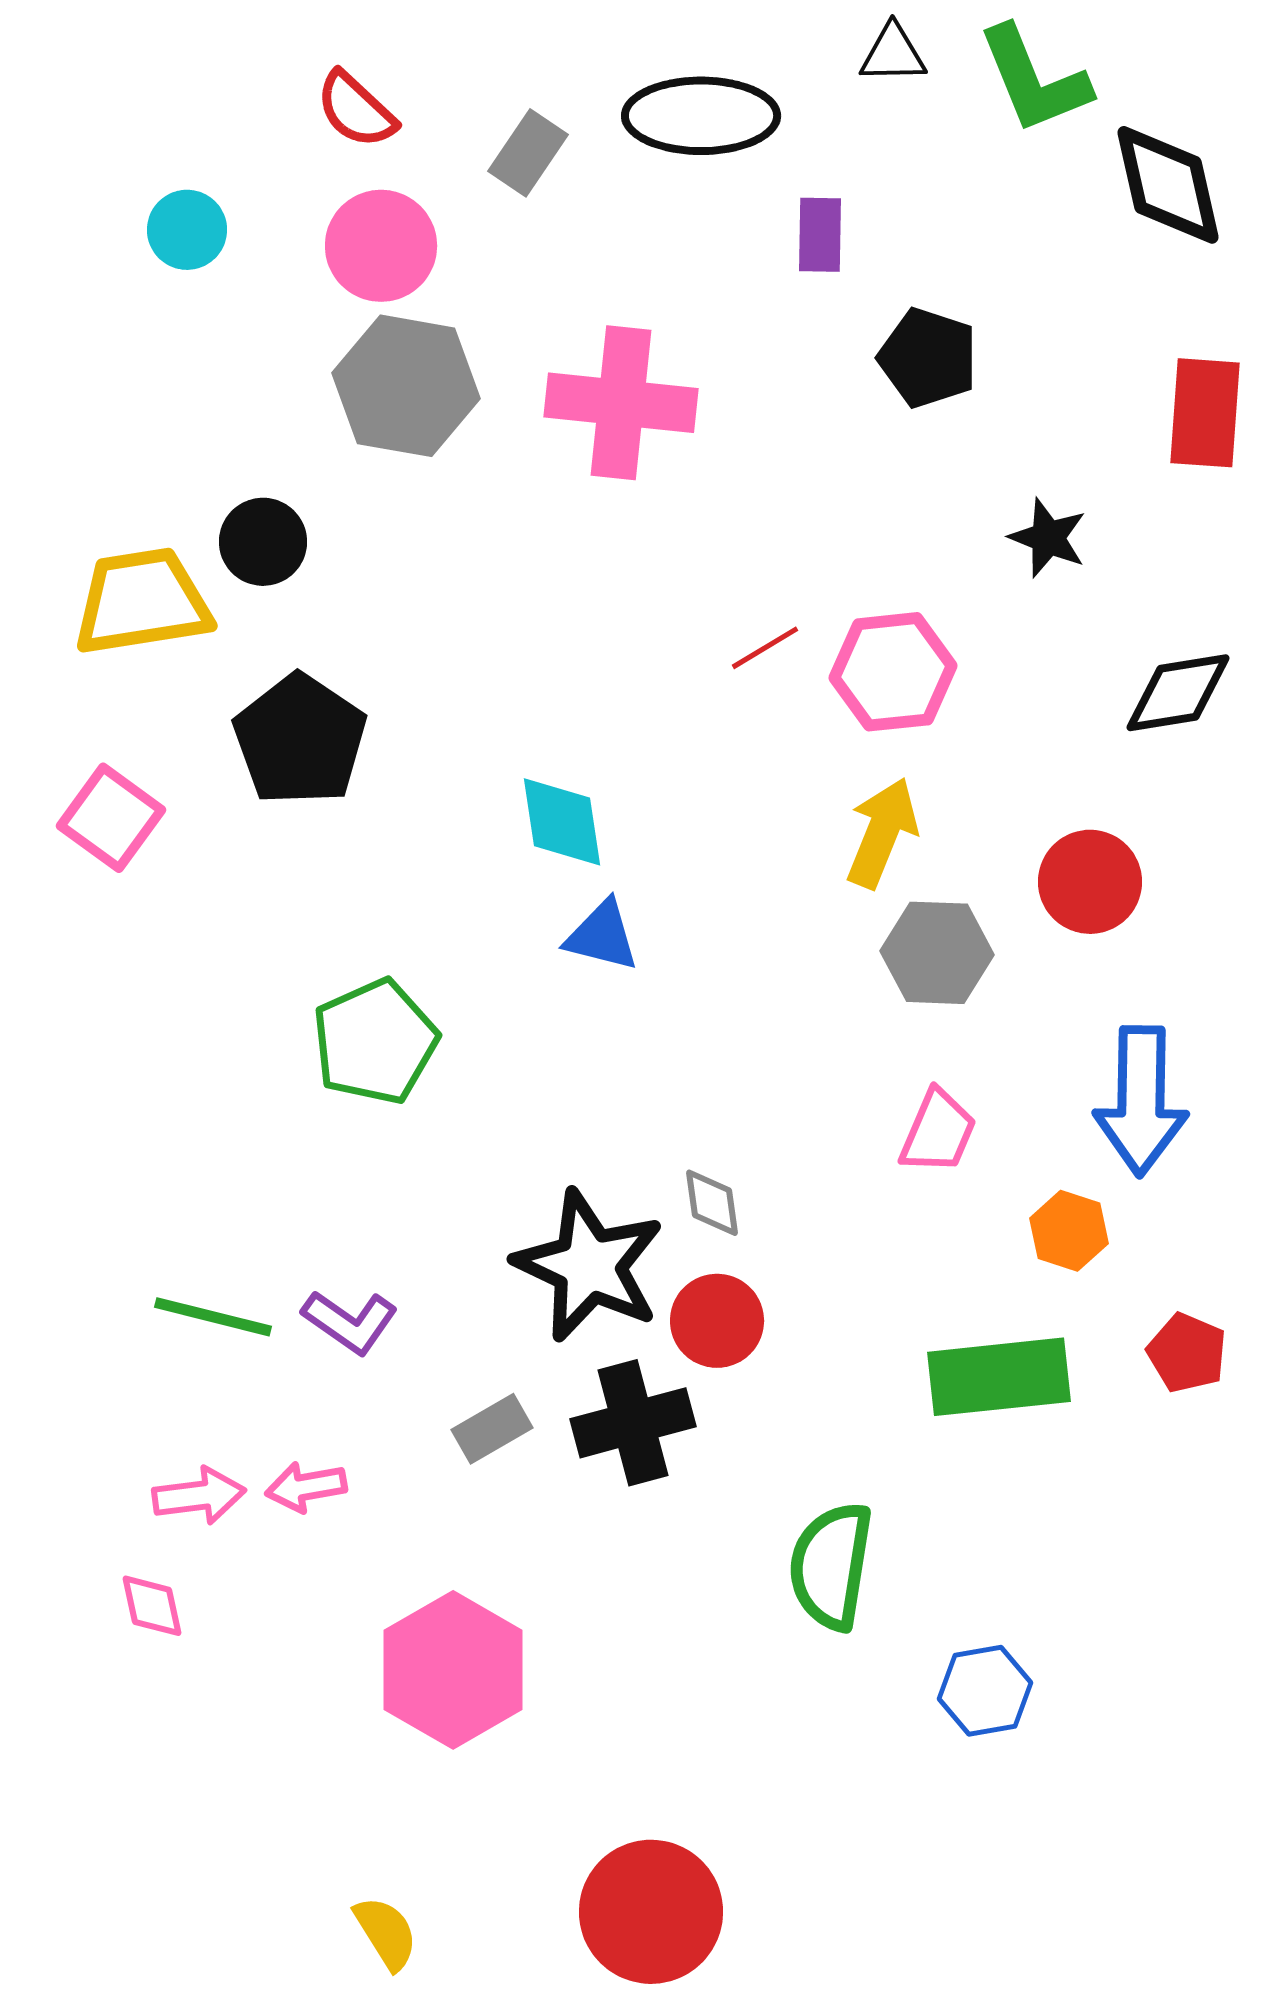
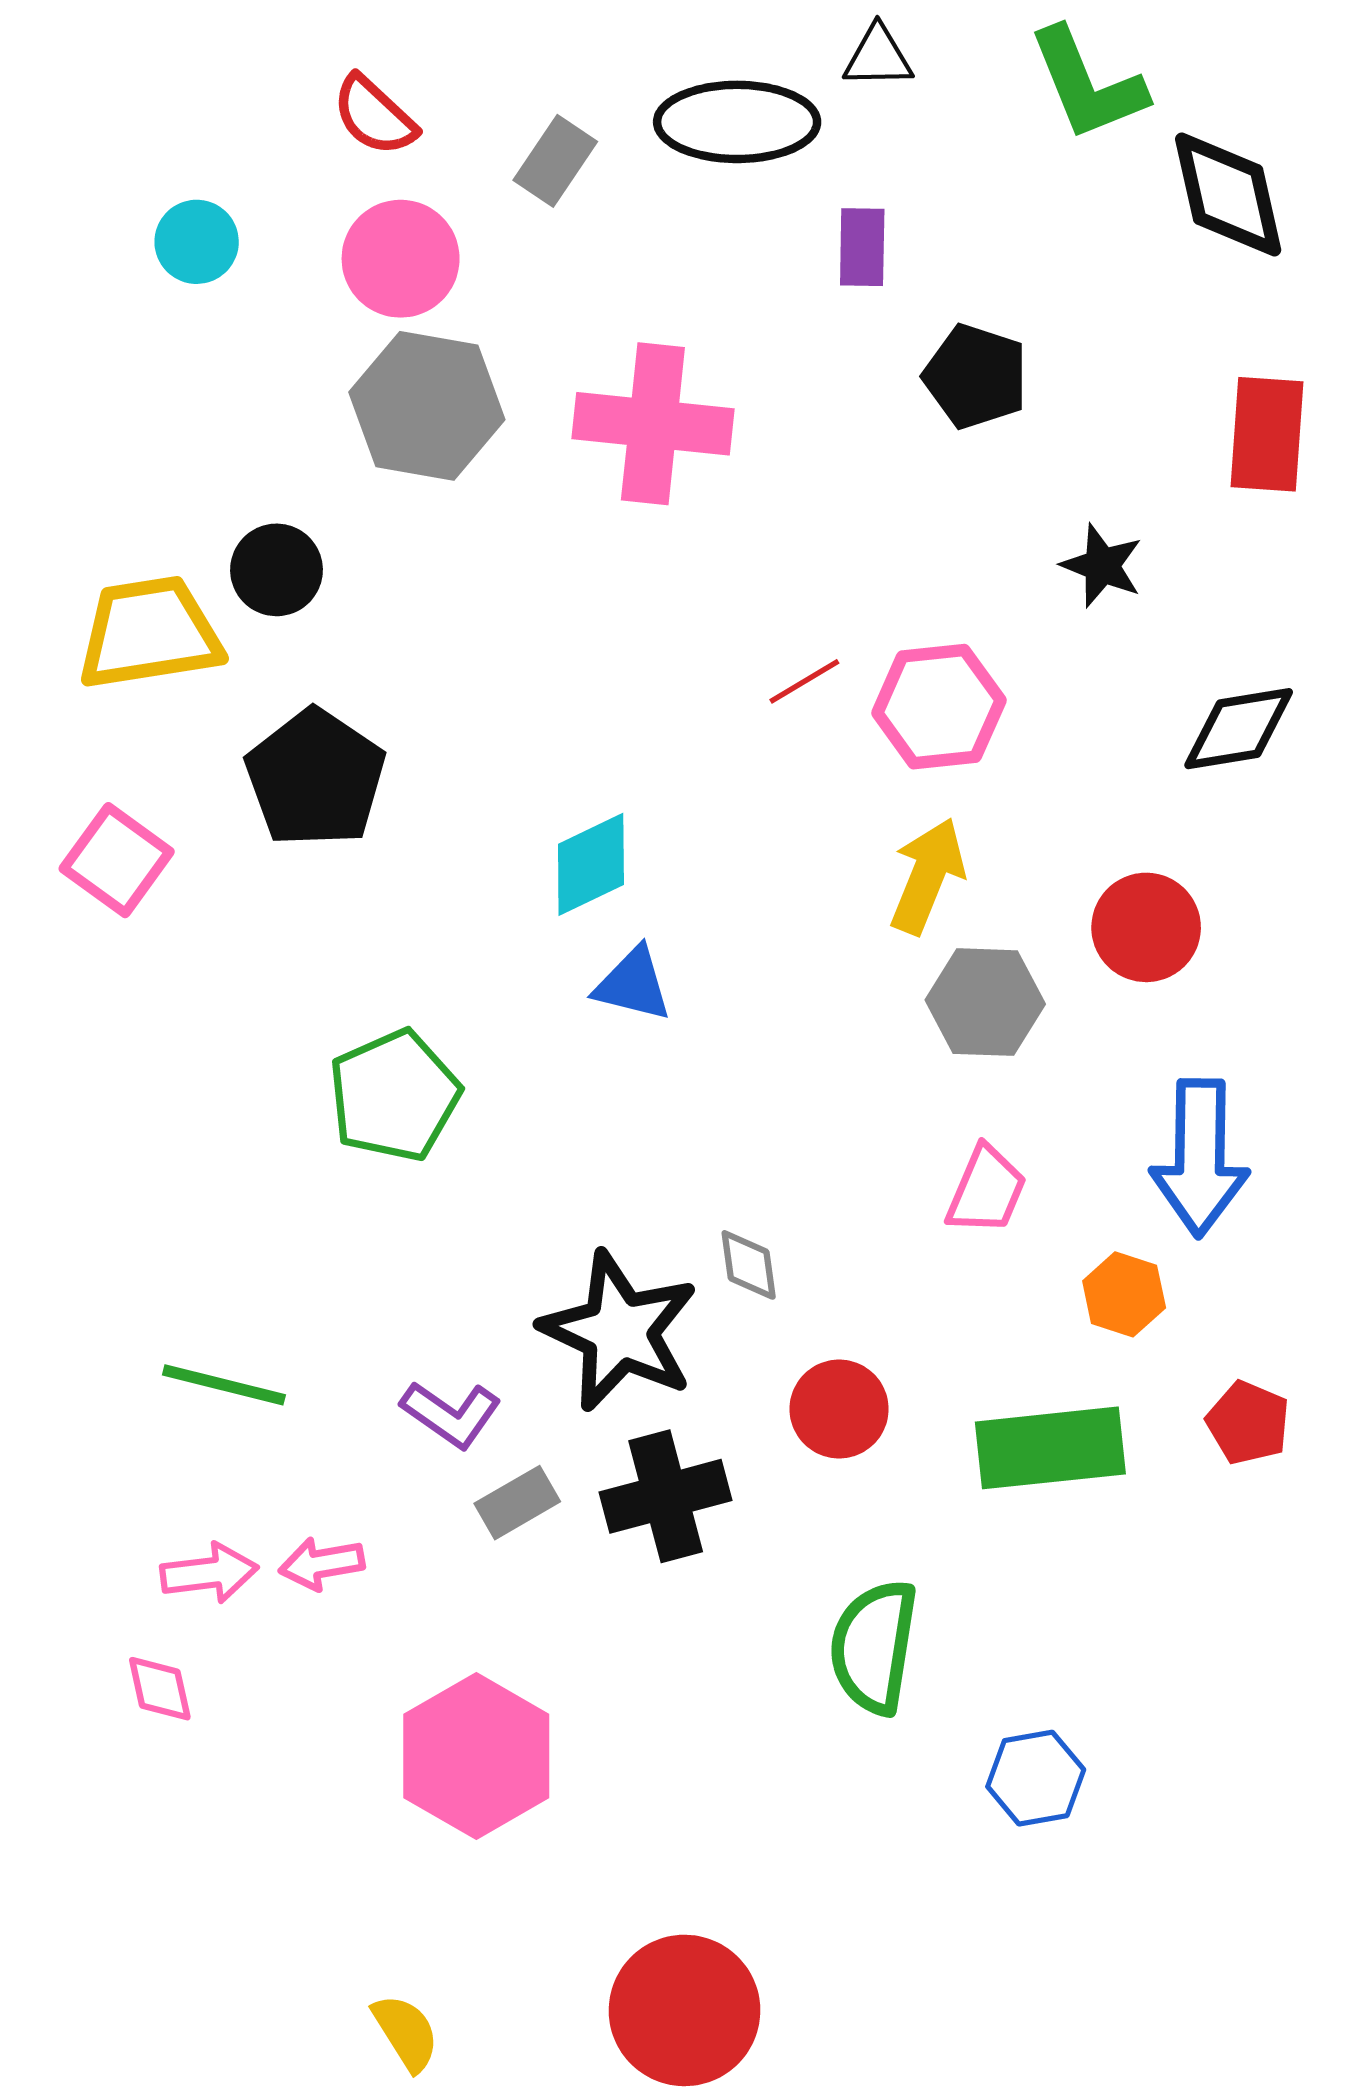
black triangle: (893, 54) -> (878, 57), moved
cyan diamond: (562, 822) -> (591, 864), turned 73
red circle: (717, 1321) -> (839, 1409), moved
purple L-shape: (350, 1322) -> (451, 1414), moved

